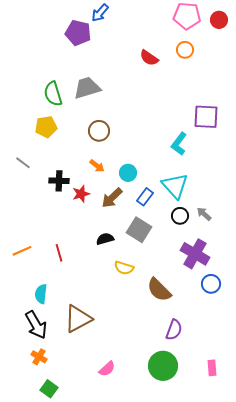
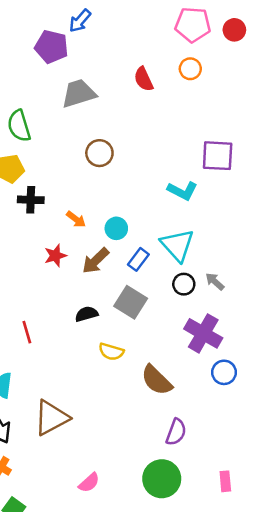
red semicircle: (149, 58) -> (144, 79), turned 30
gray trapezoid: (87, 88) -> (79, 93), moved
brown circle: (99, 131) -> (99, 153), moved
cyan L-shape: (179, 144) -> (182, 191), turned -100
black cross: (59, 181) -> (31, 200), moved

